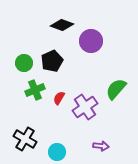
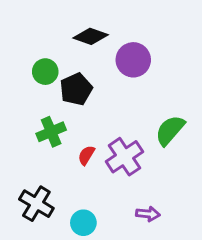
green circle: (24, 63) -> (45, 72), moved
red semicircle: (59, 98) -> (86, 155), moved

